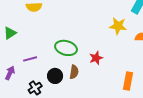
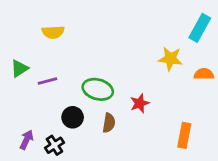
purple line: (30, 59) -> (47, 81), moved
purple arrow: (10, 73) -> (27, 140), moved
black circle: (55, 76) -> (73, 117), moved

